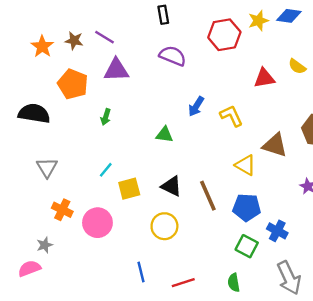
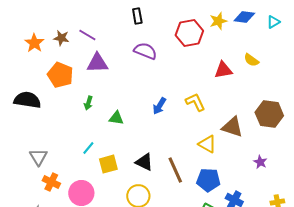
blue arrow: (196, 106) -> (159, 106), moved
green triangle: (164, 135) -> (116, 118), moved
gray triangle: (47, 167) -> (38, 157), moved

